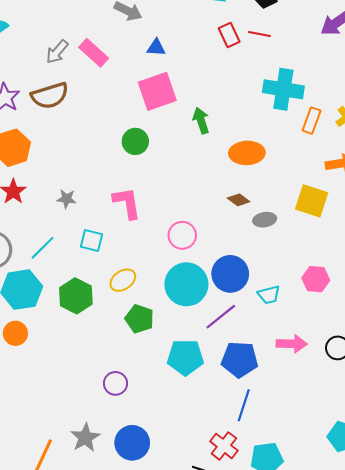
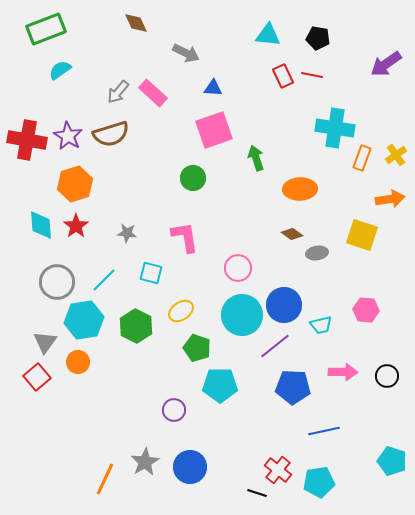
cyan pentagon: (185, 357) -> (220, 385), moved
blue line: (244, 405) -> (324, 431), moved, turned 60

